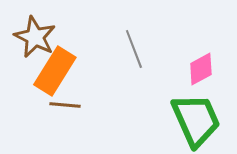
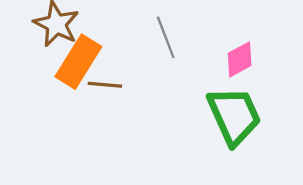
brown line: (65, 105) -> (105, 85), moved

